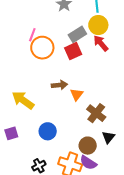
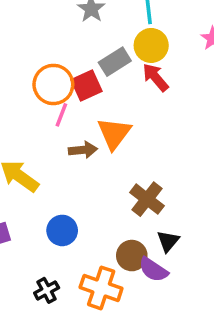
pink line: (32, 35) -> (61, 115), moved
red square: (73, 51) -> (87, 86), moved
orange triangle: (77, 94) -> (114, 133), moved, size x1.5
purple semicircle: (88, 163) -> (153, 270), moved

